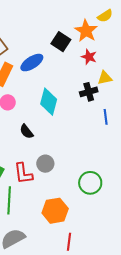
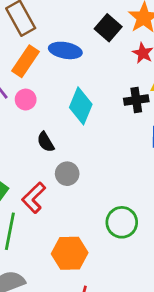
blue ellipse: (32, 63) -> (65, 50), turned 35
gray circle: (45, 164) -> (67, 174), moved
red L-shape: (23, 173) -> (34, 198), turned 45

